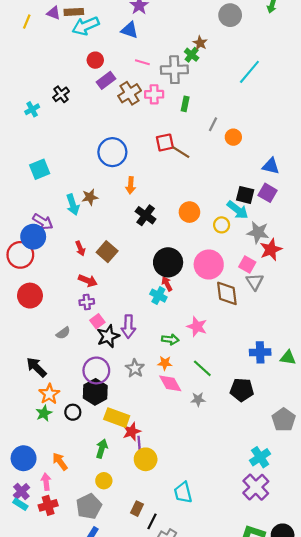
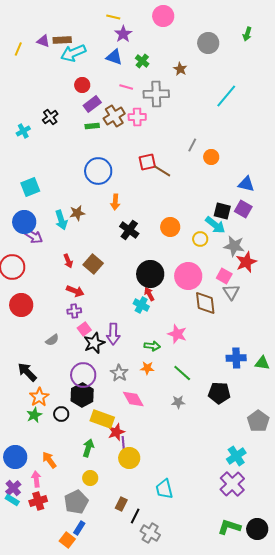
green cross: (192, 55) -> (142, 61), moved
green rectangle: (185, 104) -> (92, 126), moved, turned 72
blue circle: (33, 237) -> (24, 222), moved
pink diamond: (170, 383) -> (133, 399), moved

